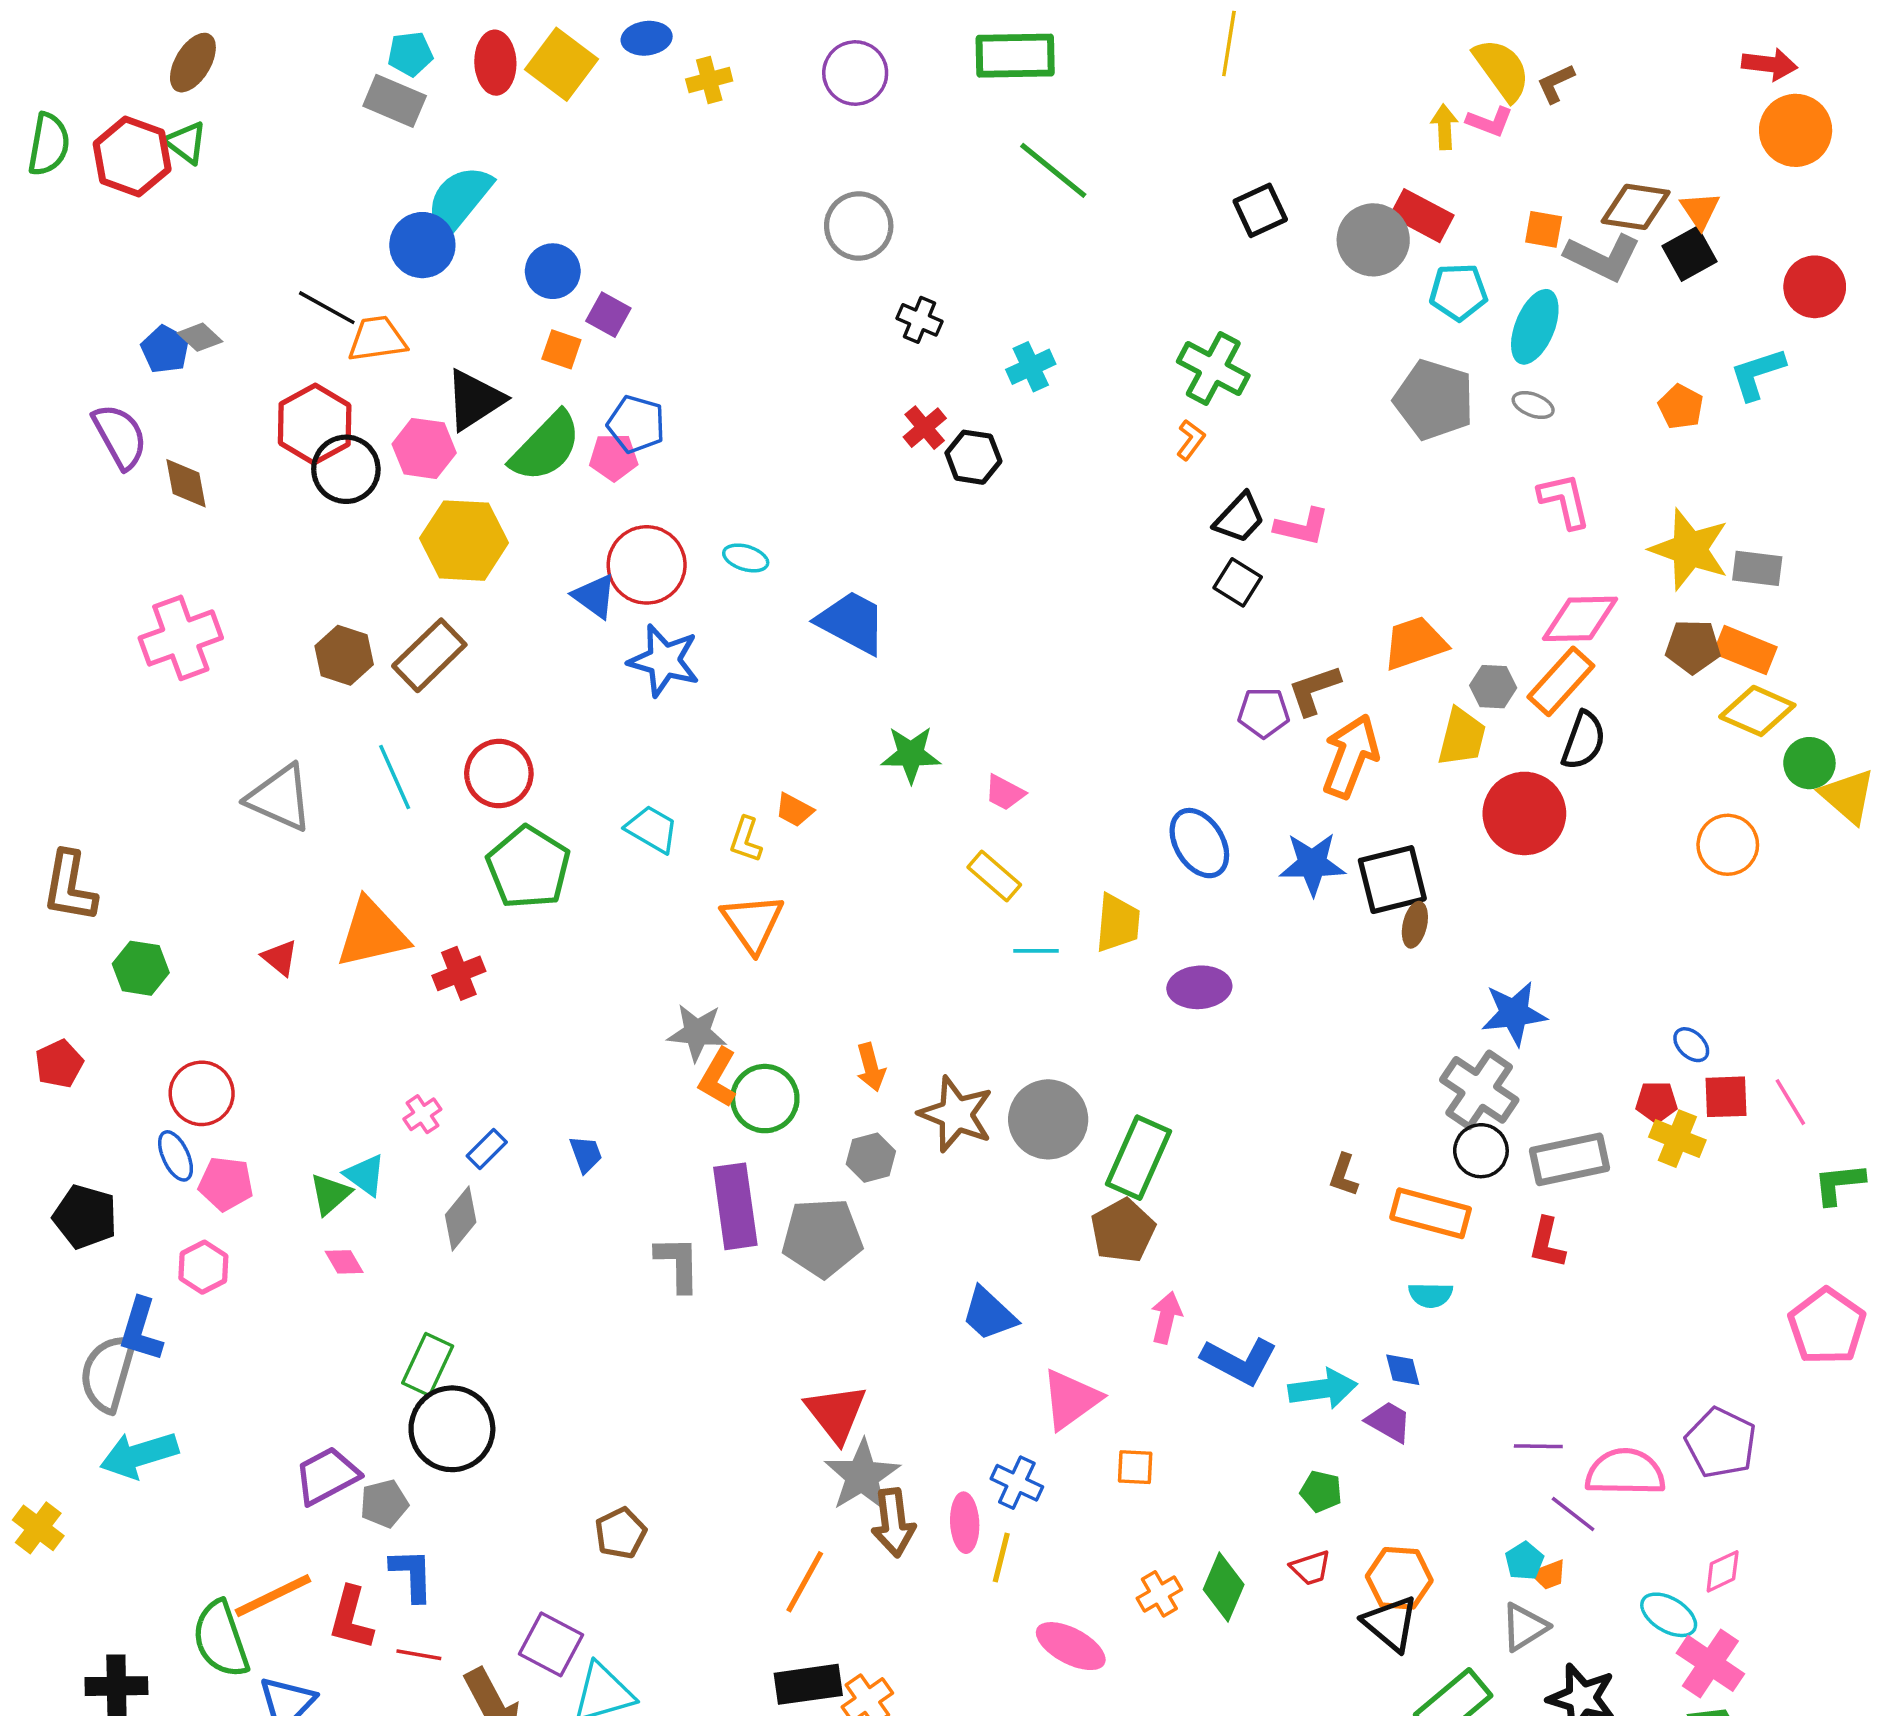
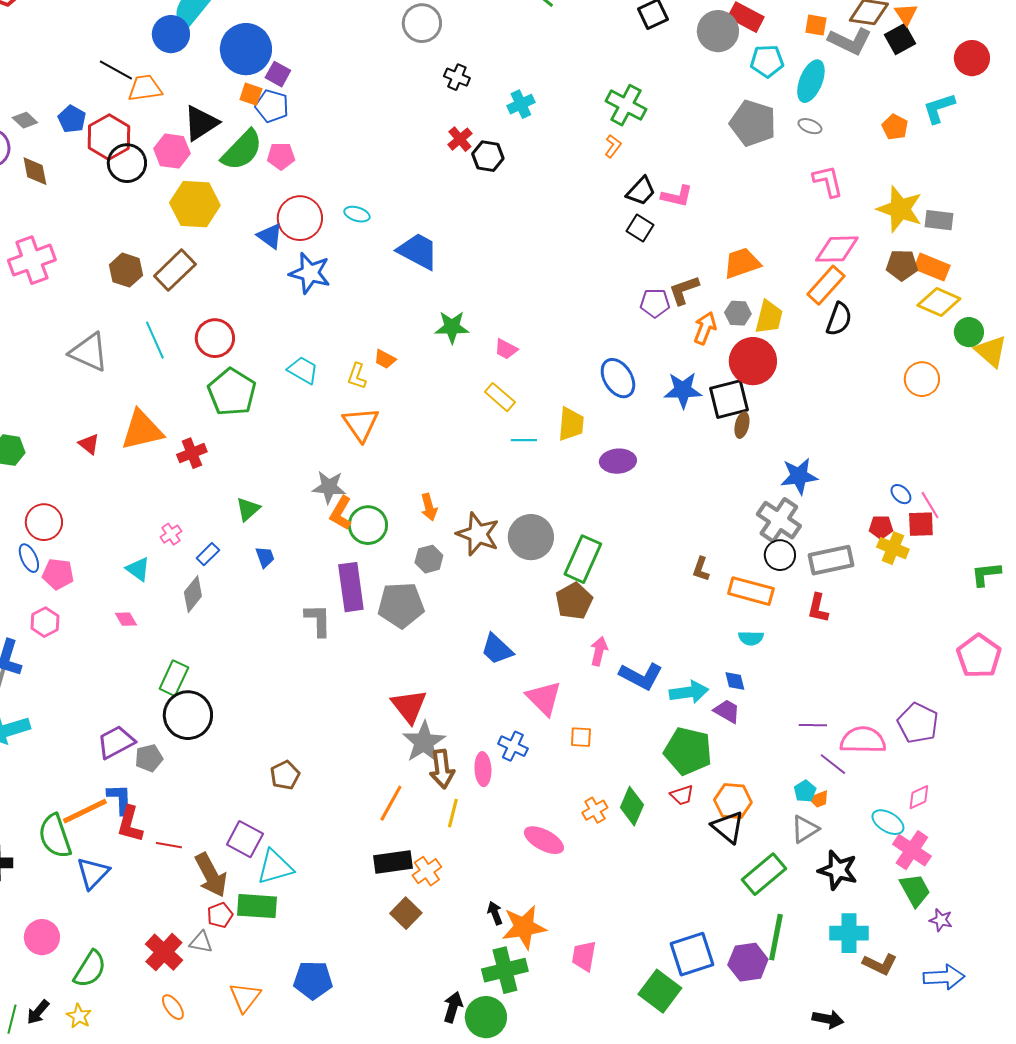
blue circle: (553, 271) -> (246, 49), size x1.6
gray diamond: (200, 337) -> (25, 120), moved
blue pentagon: (165, 349) -> (72, 119), moved
blue pentagon: (636, 424) -> (272, 106), moved
gray hexagon: (1493, 687) -> (738, 313), moved
orange arrow: (1351, 756) -> (705, 328), size x0.7
red circle: (1524, 813) -> (753, 361), moved
pink line: (1790, 1102) -> (930, 505), moved
green triangle: (330, 1194) -> (248, 509), moved
pink triangle: (1071, 1399) -> (544, 698), turned -39
green pentagon: (1321, 1491) -> (688, 751), size x2.0
yellow line: (1001, 1557) -> (453, 813), moved
blue L-shape: (412, 1575) -> (120, 799), moved

